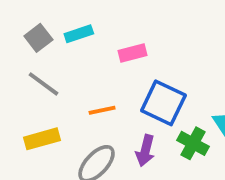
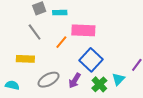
pink rectangle: (132, 53) -> (83, 30), size x1.6
orange line: (102, 110) -> (61, 42), moved, turned -56

